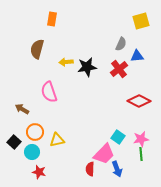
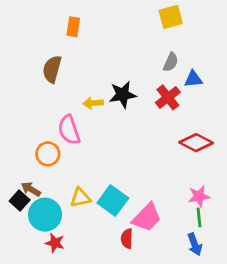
yellow square: (141, 21) -> (171, 17), moved
yellow arrow: (66, 62) -> (93, 103), moved
brown arrow: (22, 109) -> (31, 189), moved
orange circle: (35, 132) -> (48, 154), moved
cyan square: (118, 137) -> (113, 200), moved, size x1.5
cyan circle: (32, 152) -> (45, 215), size x1.5
blue arrow: (117, 169) -> (195, 244), moved

